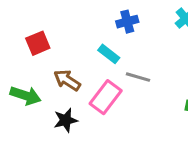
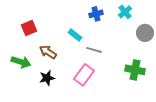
blue cross: (127, 22) -> (96, 14), moved
pink rectangle: (106, 97) -> (84, 75), moved

